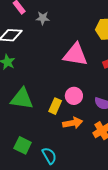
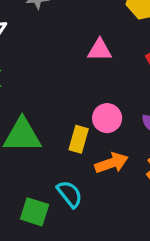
pink triangle: (75, 55) -> (100, 50), size x0.6
cyan semicircle: (49, 156) -> (70, 194), moved

